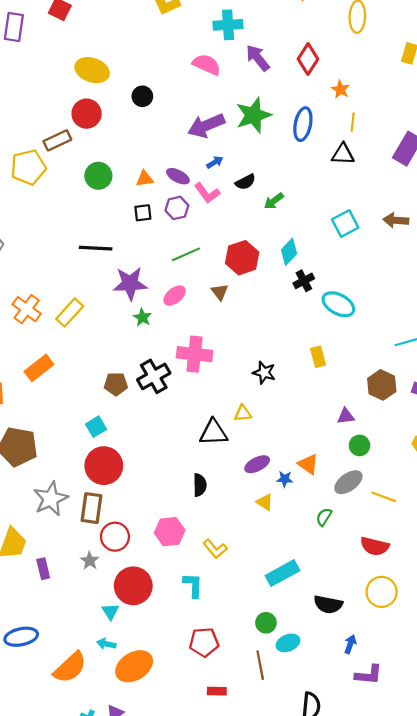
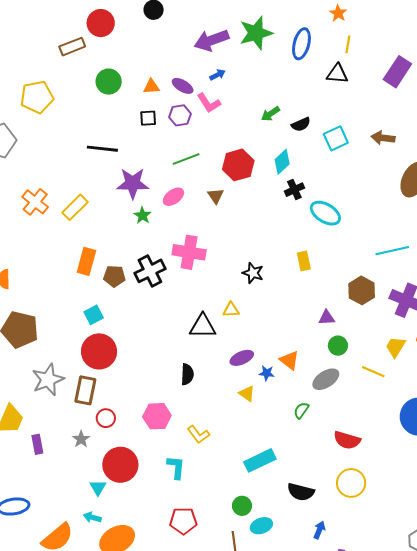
yellow pentagon: (28, 167) -> (37, 97), moved
black semicircle: (245, 182) -> (301, 124), moved
orange rectangle: (39, 368) -> (86, 261), moved, turned -40
yellow line: (384, 497) -> (373, 372), moved
red circle: (115, 537) -> (106, 418), size x0.7

